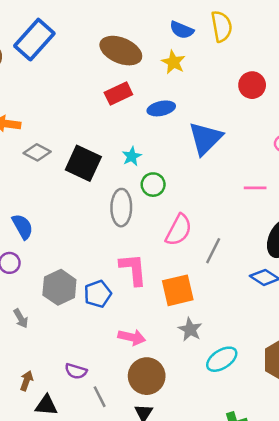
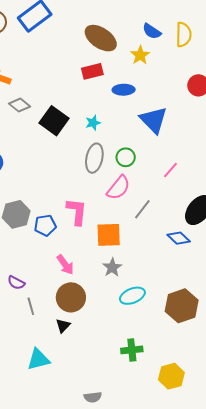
blue triangle: (205, 138) -> (154, 120), turned -40
green circle: (153, 185) -> (126, 157), moved
pink line: (255, 188) -> (171, 170), moved, turned -60
gray ellipse: (121, 208) -> (94, 158), moved
pink arrow: (132, 337) -> (65, 265), turned 30

